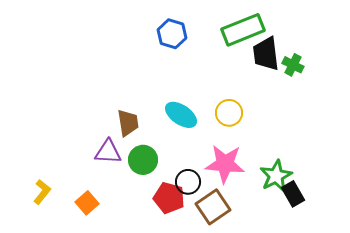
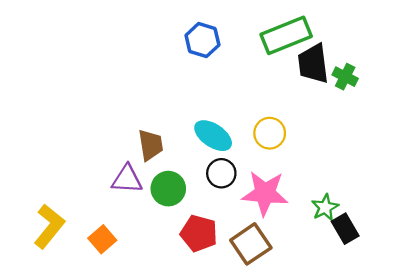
green star: (276, 176) -> (325, 207), size x0.7
black circle: (188, 182) -> (221, 173), moved
yellow L-shape: (42, 192) -> (49, 226), size x1.5

